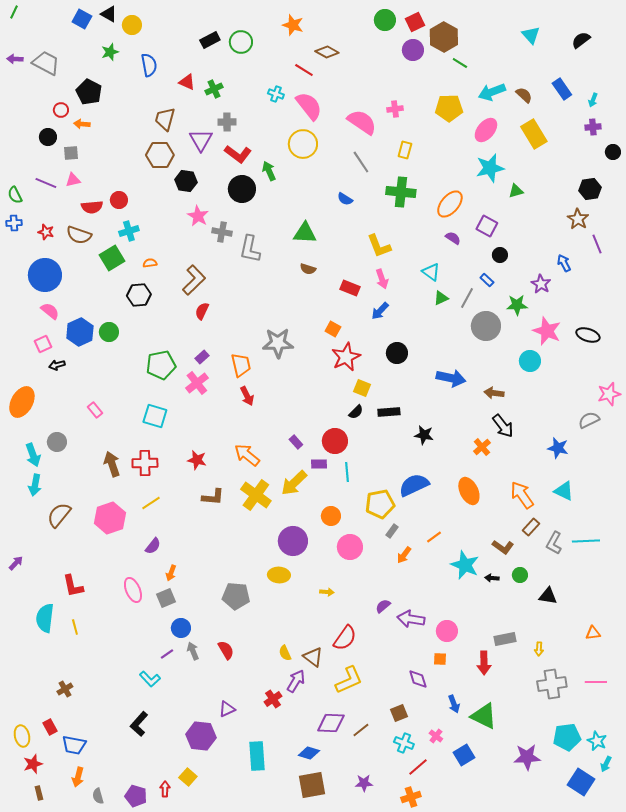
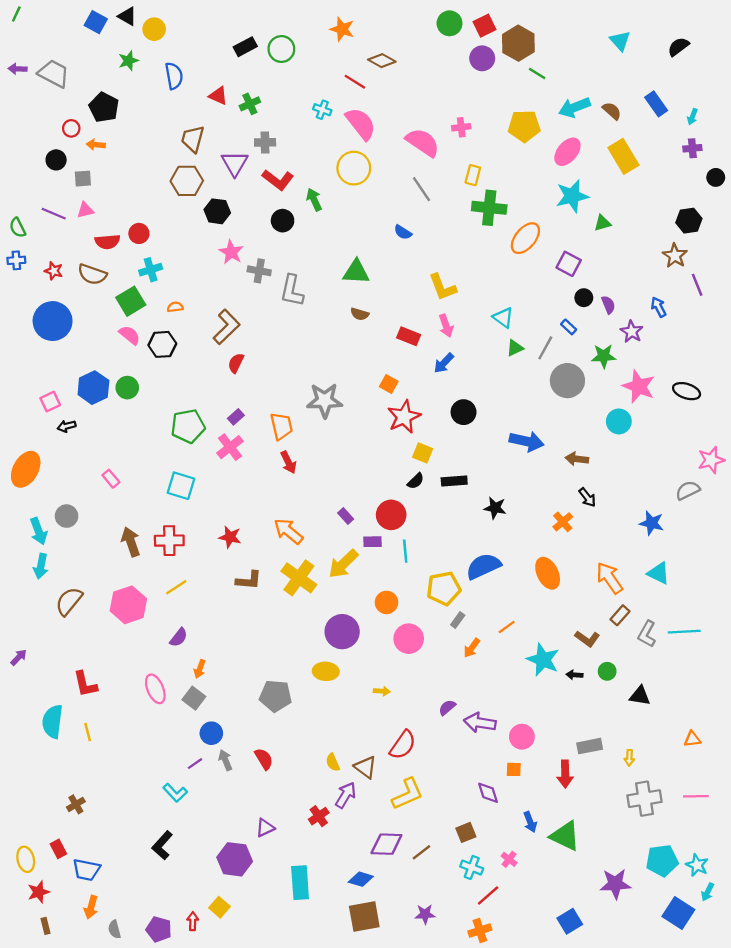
black circle: (242, 189) -> (283, 221), size x0.7
green cross: (401, 192) -> (489, 208), moved
purple semicircle: (453, 238) -> (608, 305), moved, turned 35
pink semicircle: (50, 311) -> (130, 335), moved
black arrow: (503, 426) -> (587, 497), size x0.7
gray square: (166, 598) -> (194, 698), turned -30
blue square: (464, 755) -> (570, 921), moved

